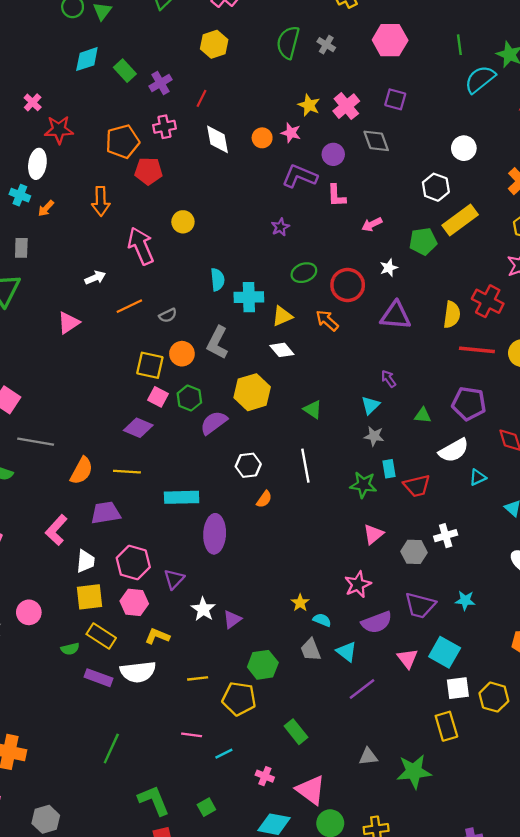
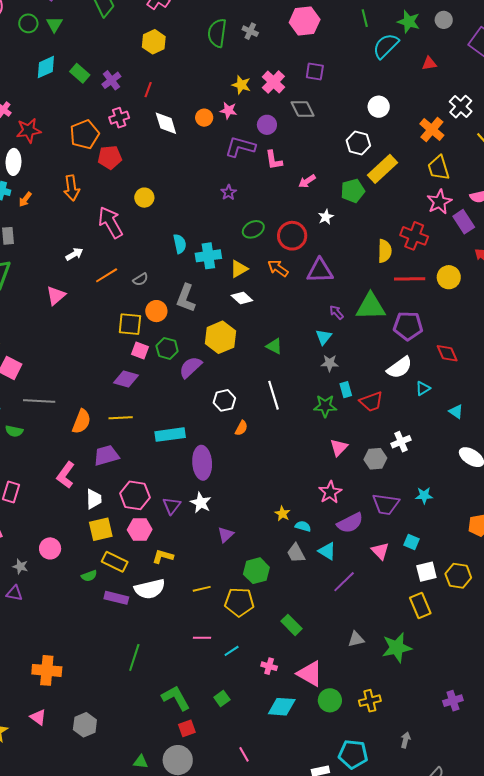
purple triangle: (396, 316) -> (320, 271), moved
green triangle: (423, 415) -> (371, 307), moved, size x2.0
white star: (203, 609) -> (201, 503), moved
cyan square: (445, 652) -> (411, 542), size x0.6

